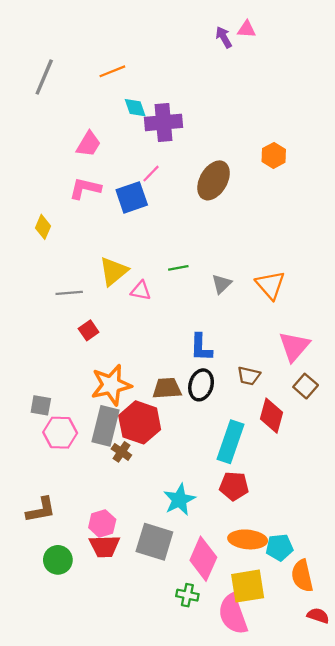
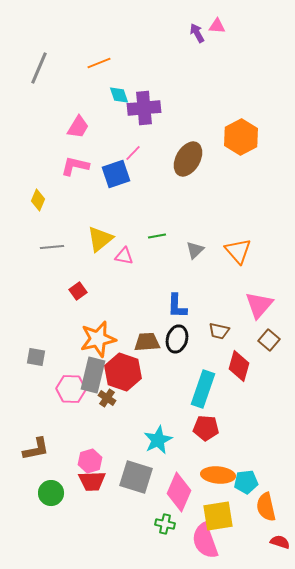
orange hexagon: (274, 155) -> (241, 137), size x1.6
gray line: (69, 293) -> (52, 247), moved
pink hexagon: (60, 433) -> (71, 389), moved

